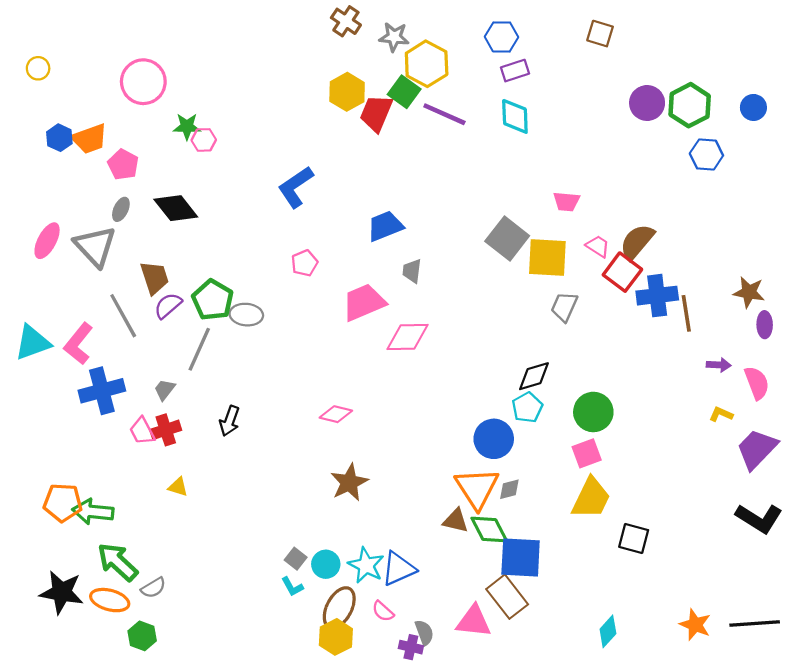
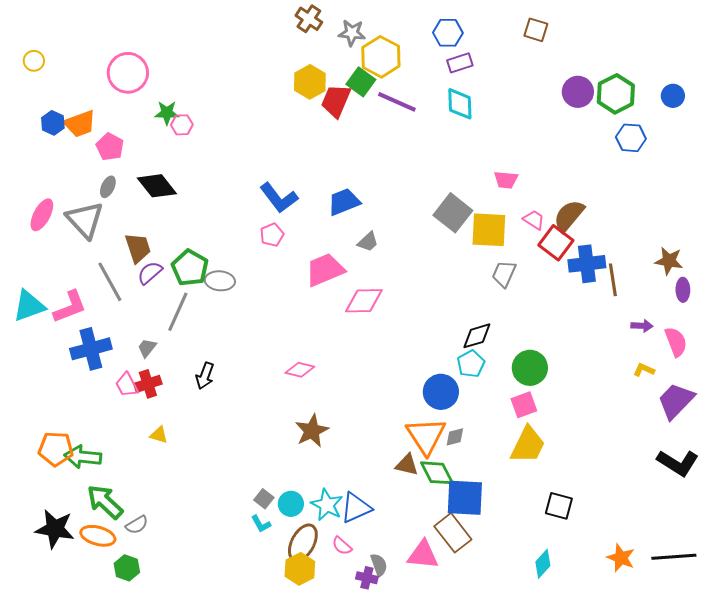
blue L-shape: (296, 187) -> (279, 198), moved, turned -93
gray trapezoid: (412, 271) -> (368, 242), turned -140
pink L-shape: (78, 344) -> (70, 307), turned -150
black square: (634, 538) -> (559, 506), moved

